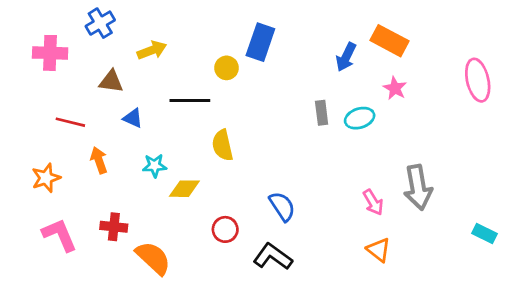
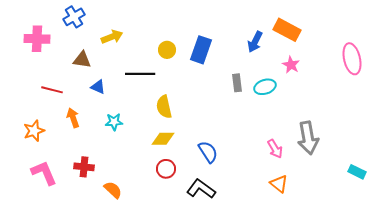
blue rectangle: (260, 42) -> (201, 50), moved
yellow diamond: (184, 189) -> (163, 139), moved
orange semicircle: (153, 258) -> (113, 190), size x0.7

